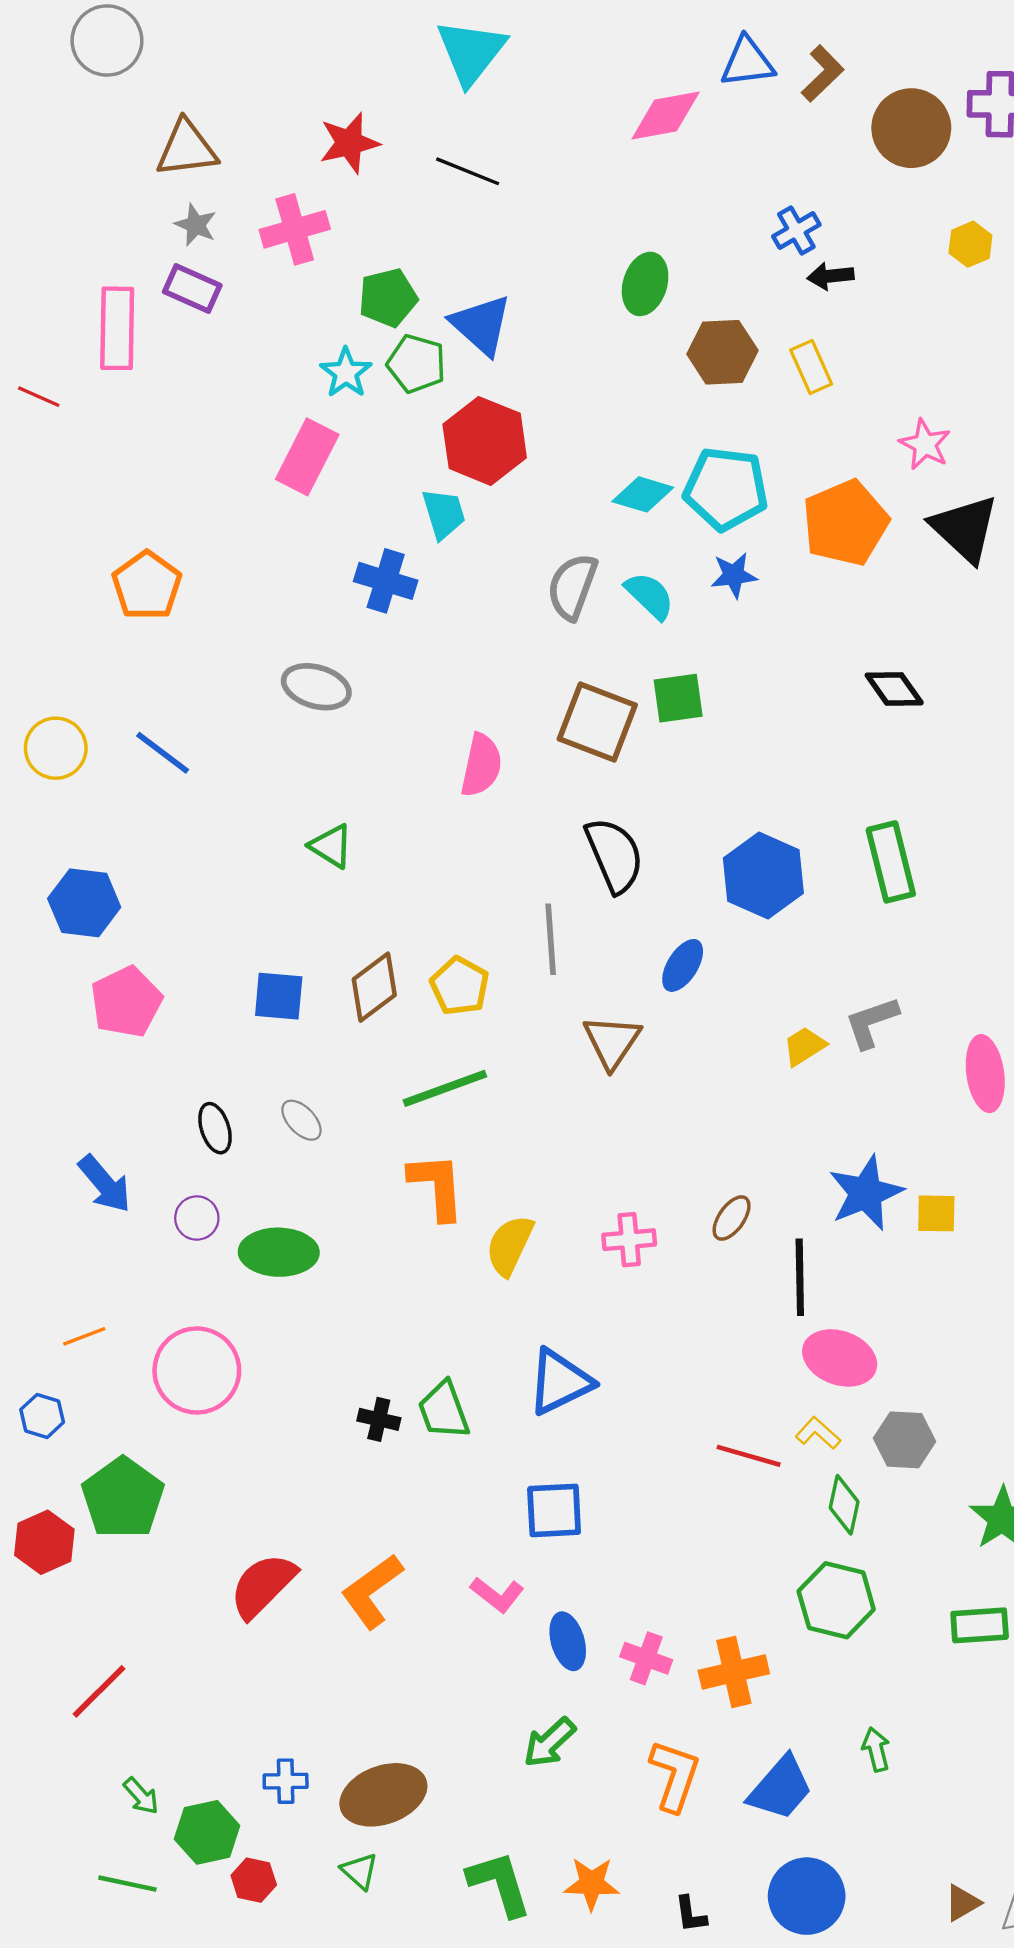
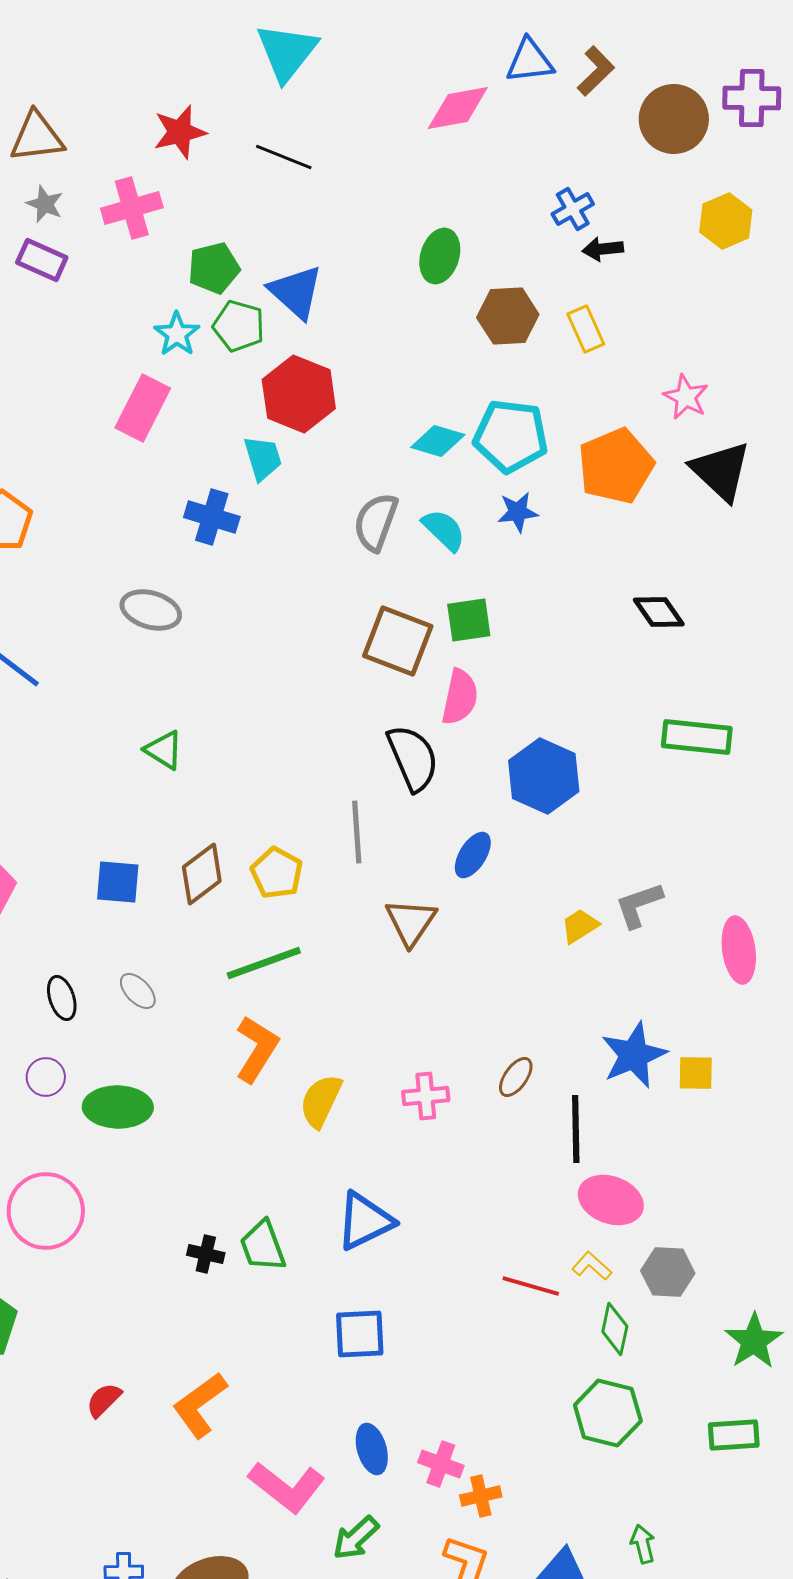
yellow hexagon: (970, 244) -> (726, 221), size x1.4
pink semicircle: (481, 765) -> (460, 697), moved
green rectangle: (891, 862) -> (697, 737), moved, turned -70
orange L-shape: (437, 1186) -> (257, 1049), turned 36
red semicircle: (263, 1586) -> (104, 1400), size x0.6
pink L-shape: (497, 1595) -> (287, 1487), moved, size x1.6
orange cross: (734, 1672) -> (481, 1496), moved, size x0.7

